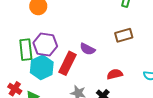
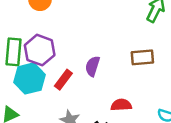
purple semicircle: (87, 49) -> (93, 66), turned 70
red rectangle: (67, 63) -> (63, 80), size x0.7

